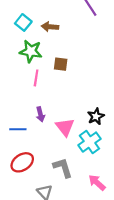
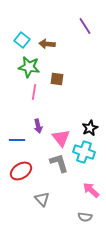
cyan cross: (89, 142) -> (84, 152), turned -35
gray L-shape: (63, 168) -> (59, 163), moved

